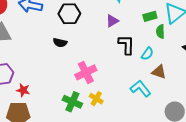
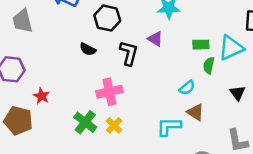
purple triangle: (112, 21) -> (155, 39), turned 48
black L-shape: (126, 45) -> (129, 53), moved
cyan L-shape: (140, 89) -> (169, 126), turned -65
red star: (23, 90) -> (42, 96), moved

